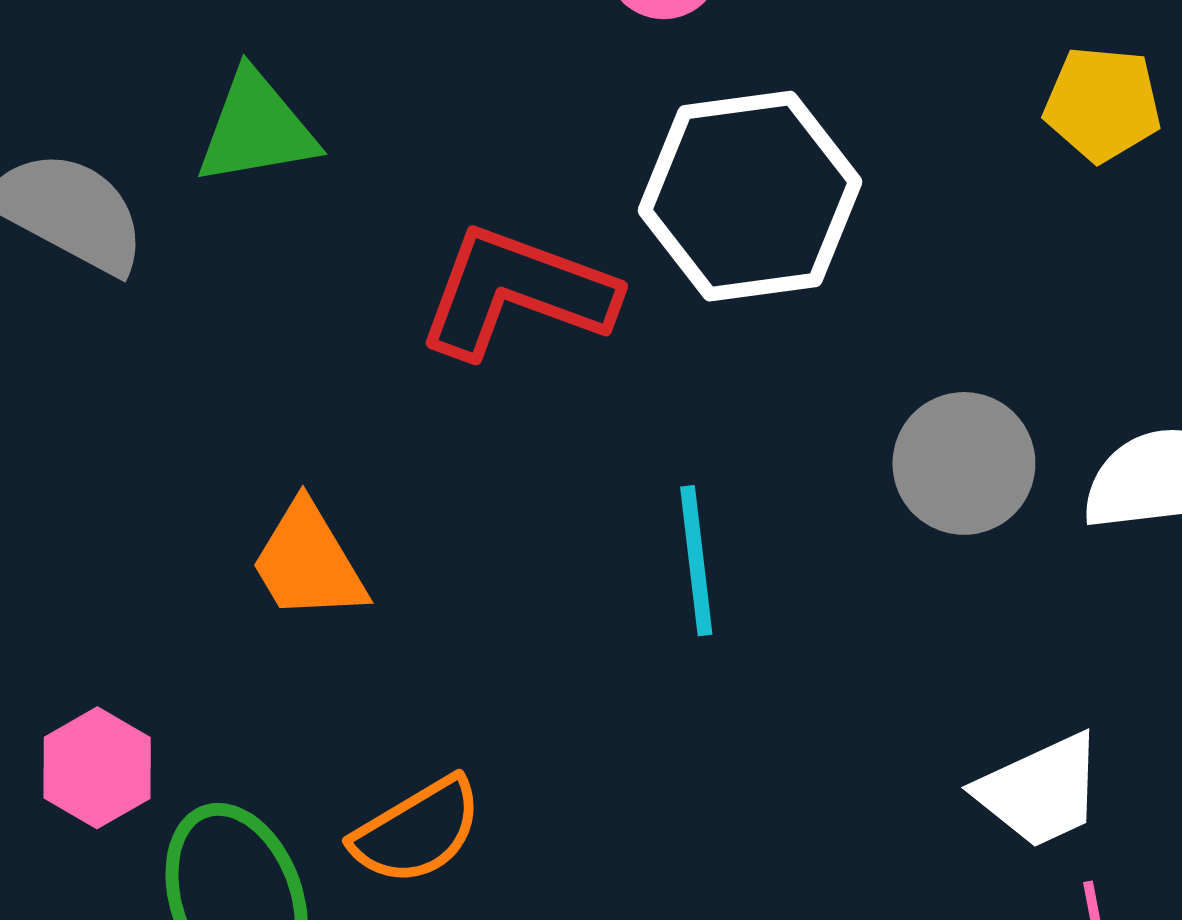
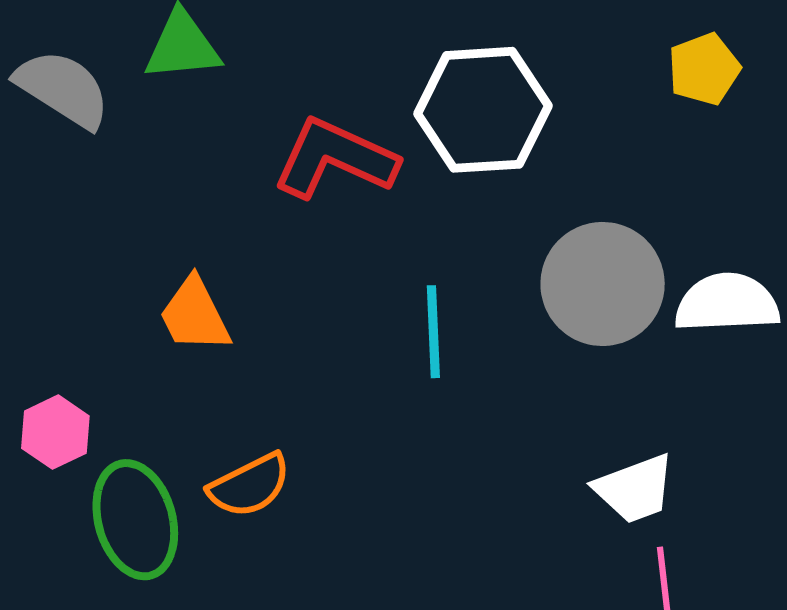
yellow pentagon: (1103, 104) -> (704, 69), turned -30
gray circle: (964, 463) -> (603, 284), size x1.4

